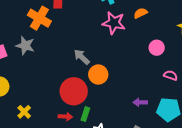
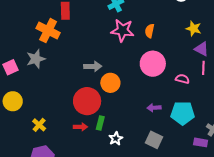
orange semicircle: (141, 13) -> (150, 31), moved, turned -48
gray star: (25, 46) -> (36, 59), turned -30
pink circle: (157, 48) -> (153, 64), moved, size x1.6
gray arrow: (82, 57) -> (93, 66), turned 138

